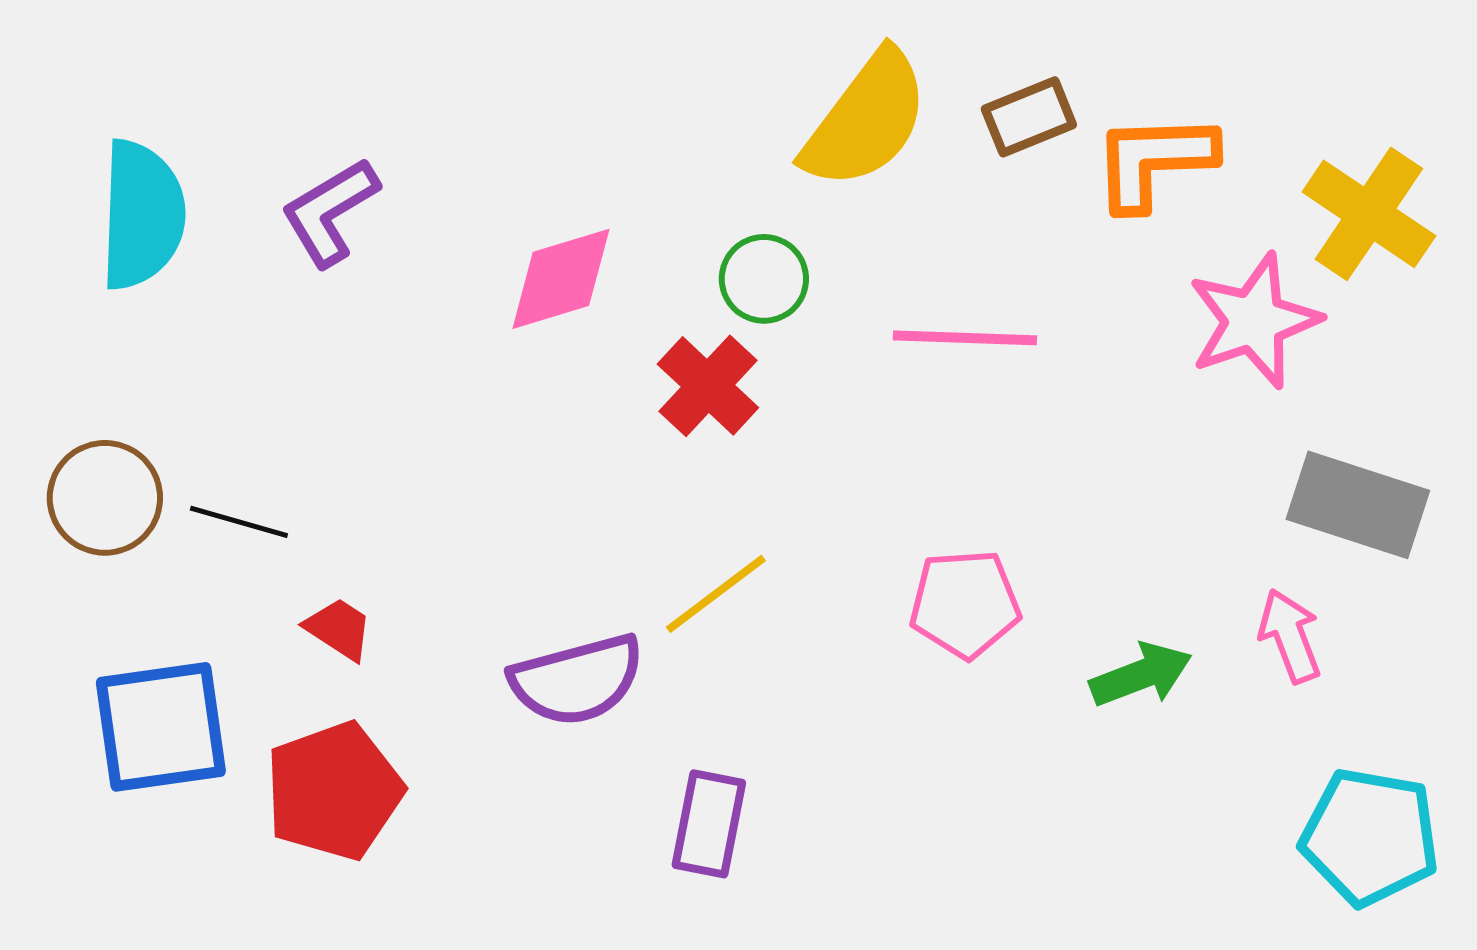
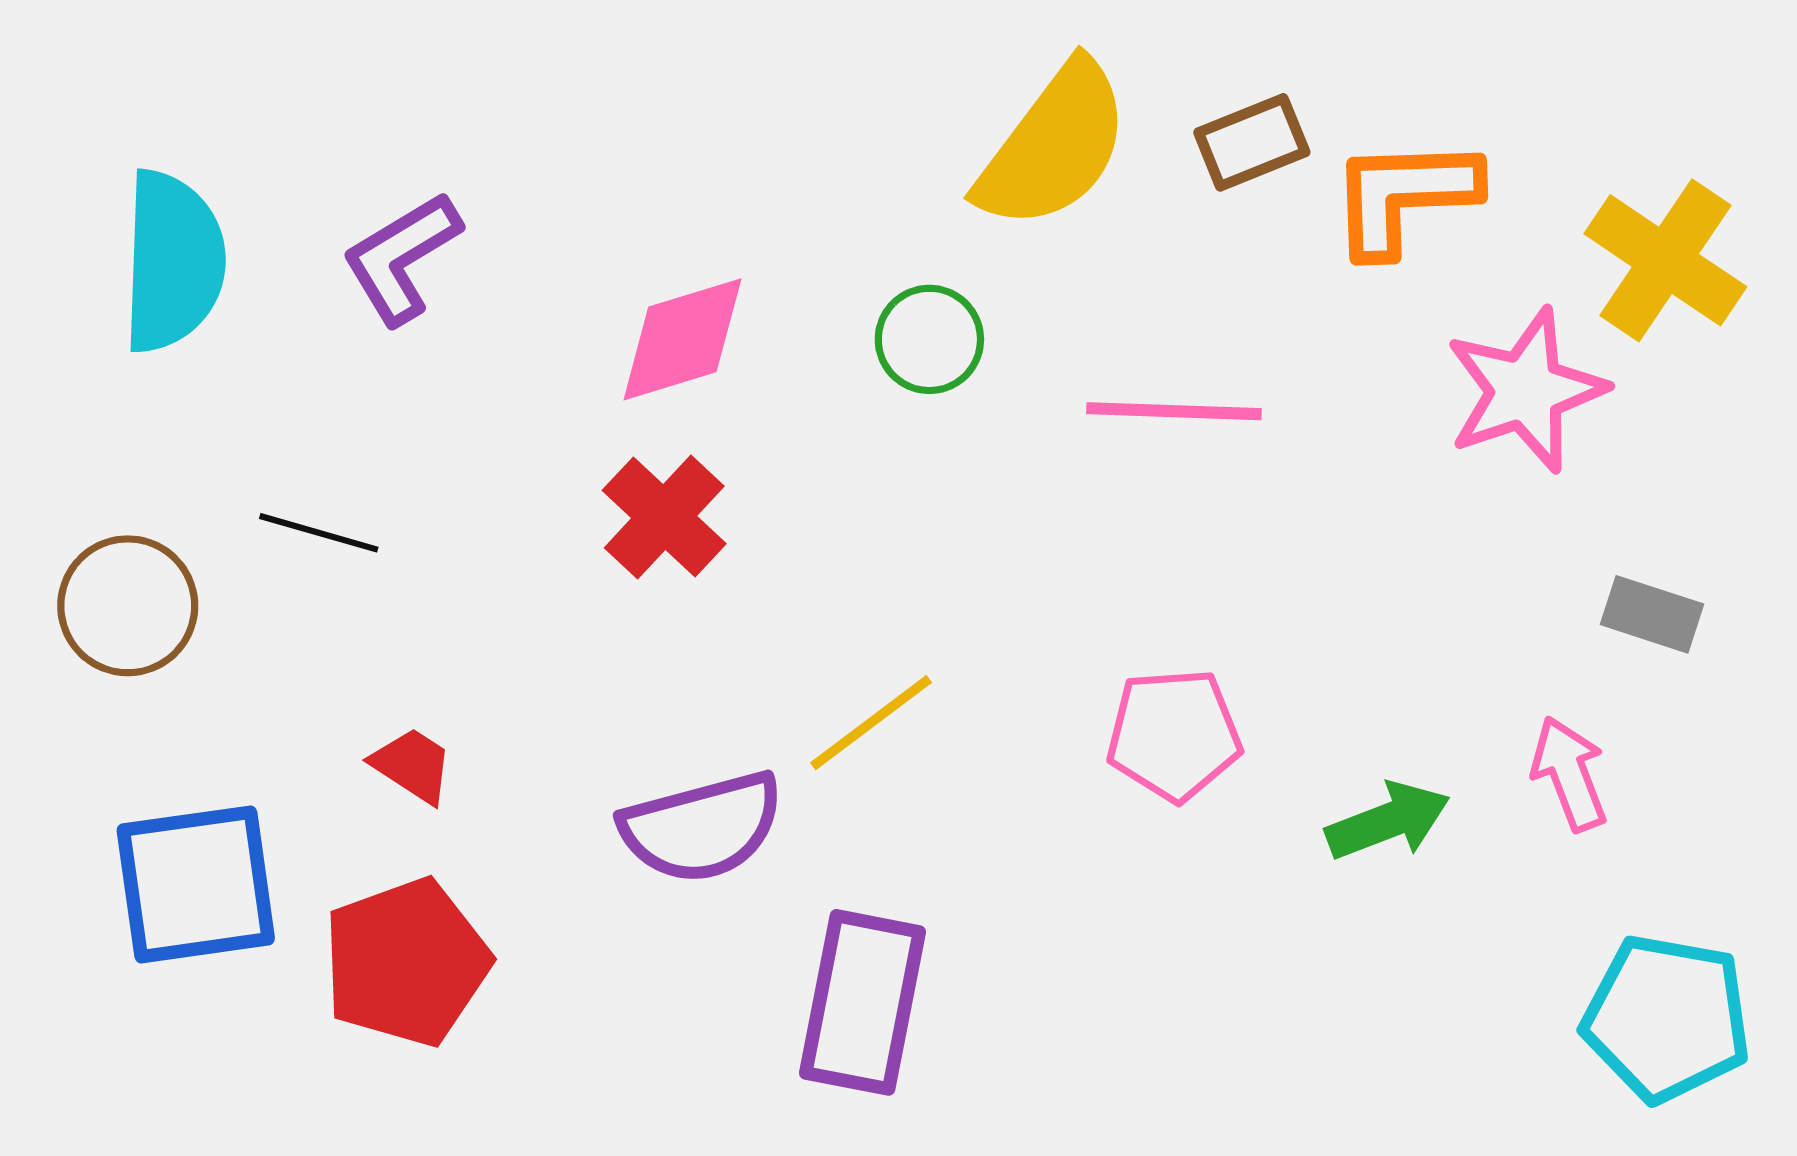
red cross: (708, 386) -> (664, 517), moved
gray rectangle: (1358, 505) -> (1652, 614), size x0.6
black line: (239, 522) -> (319, 533), moved
purple rectangle: (709, 824) -> (863, 1002), size x1.4

